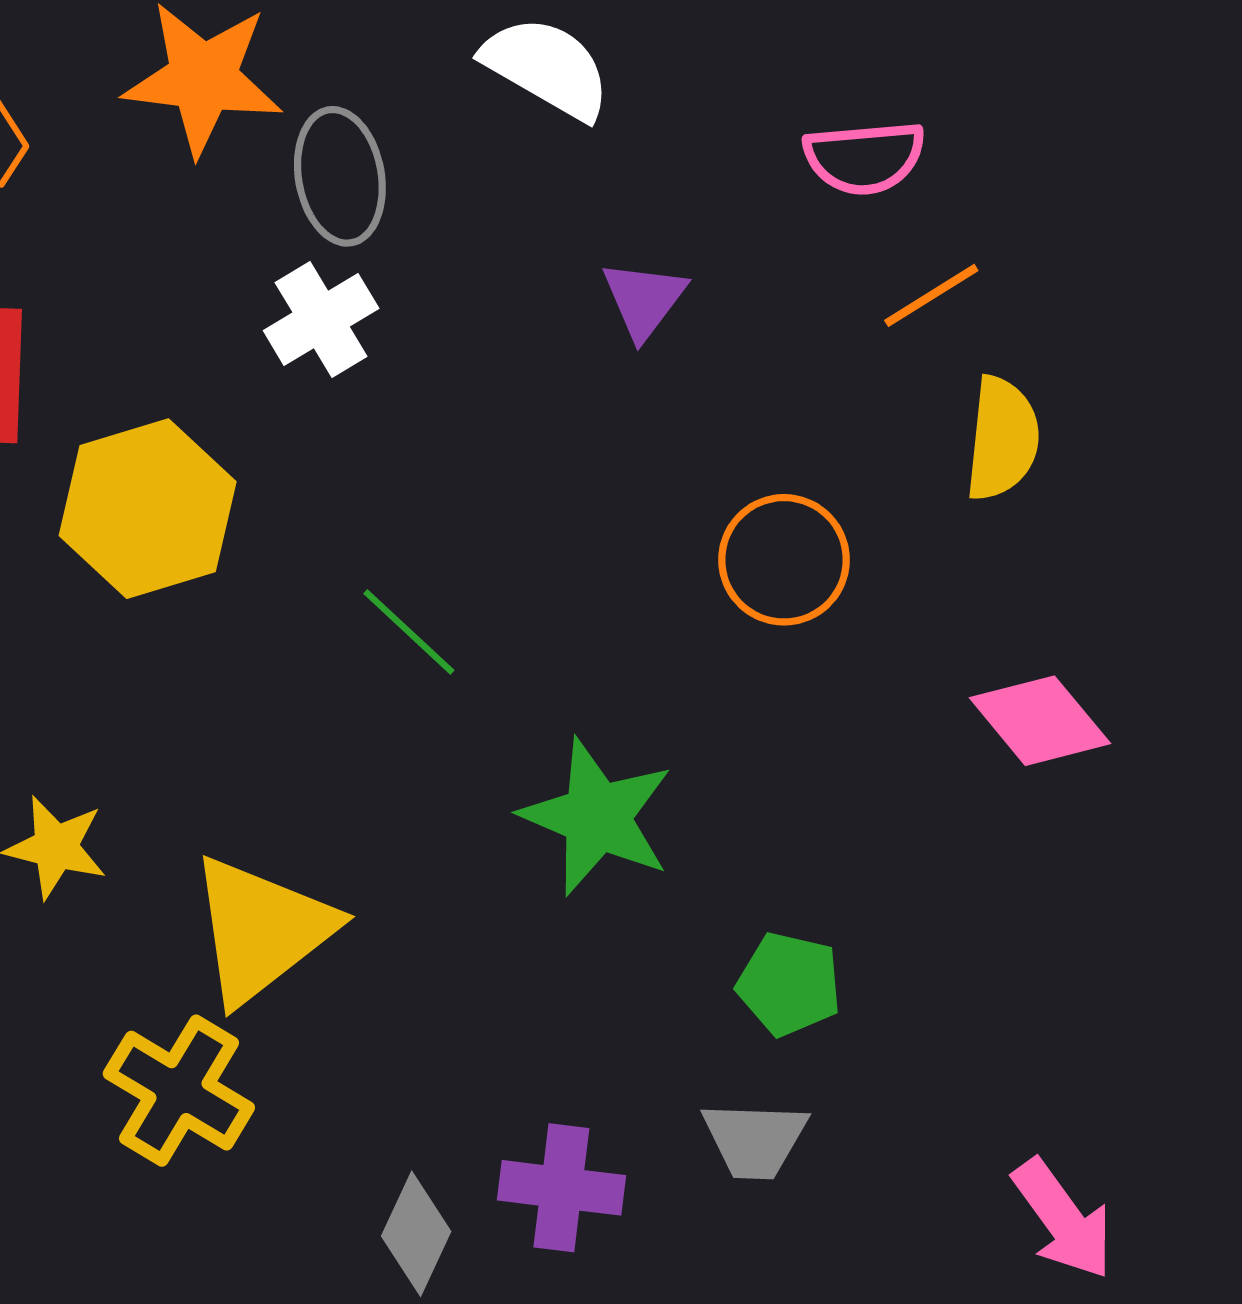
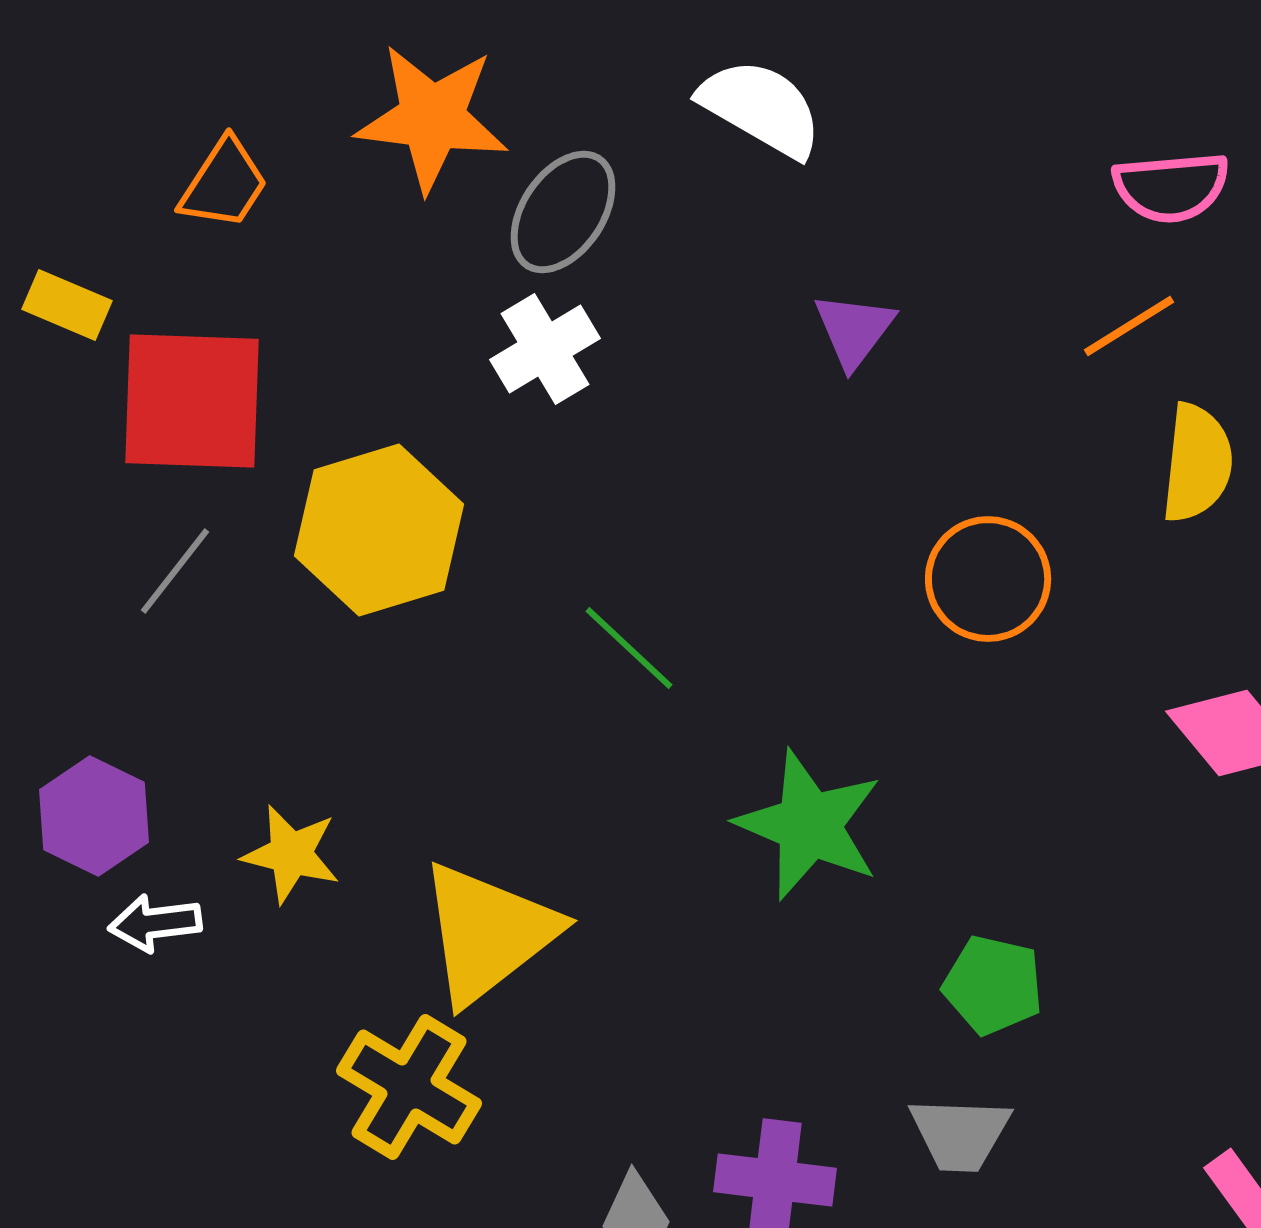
pink semicircle: (864, 158) -> (1171, 187), moved
gray ellipse: (340, 176) -> (563, 212), turned 44

